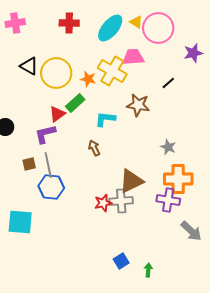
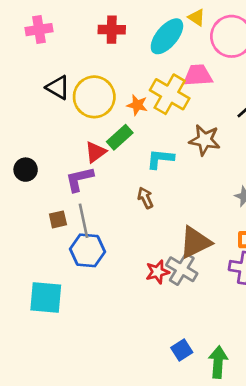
yellow triangle: (136, 22) -> (197, 17), moved
gray cross: (121, 201) -> (182, 269), turned 35
green arrow: (148, 270) -> (218, 362), size x1.6

